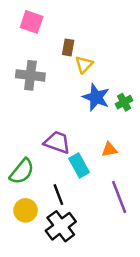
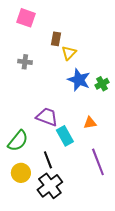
gray cross: (30, 75) -> (25, 62), size x0.6

